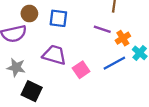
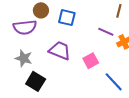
blue line: (114, 63) -> (114, 82), moved, turned 70
pink square: (81, 70) -> (91, 61), moved

